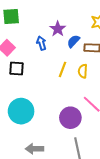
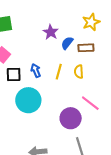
blue arrow: (41, 43) -> (36, 71), moved
cyan circle: (21, 111) -> (28, 100), moved

